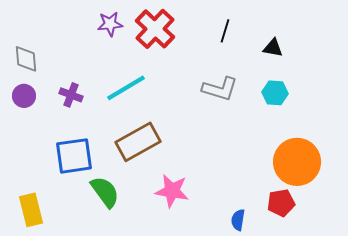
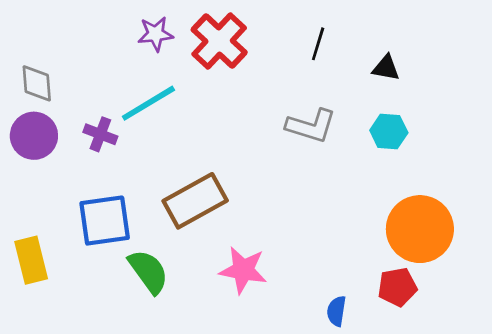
cyan line: (126, 88) -> (148, 103), moved
purple circle: (24, 96) -> (34, 136), size x1.4
yellow rectangle: (31, 210) -> (31, 260), moved

